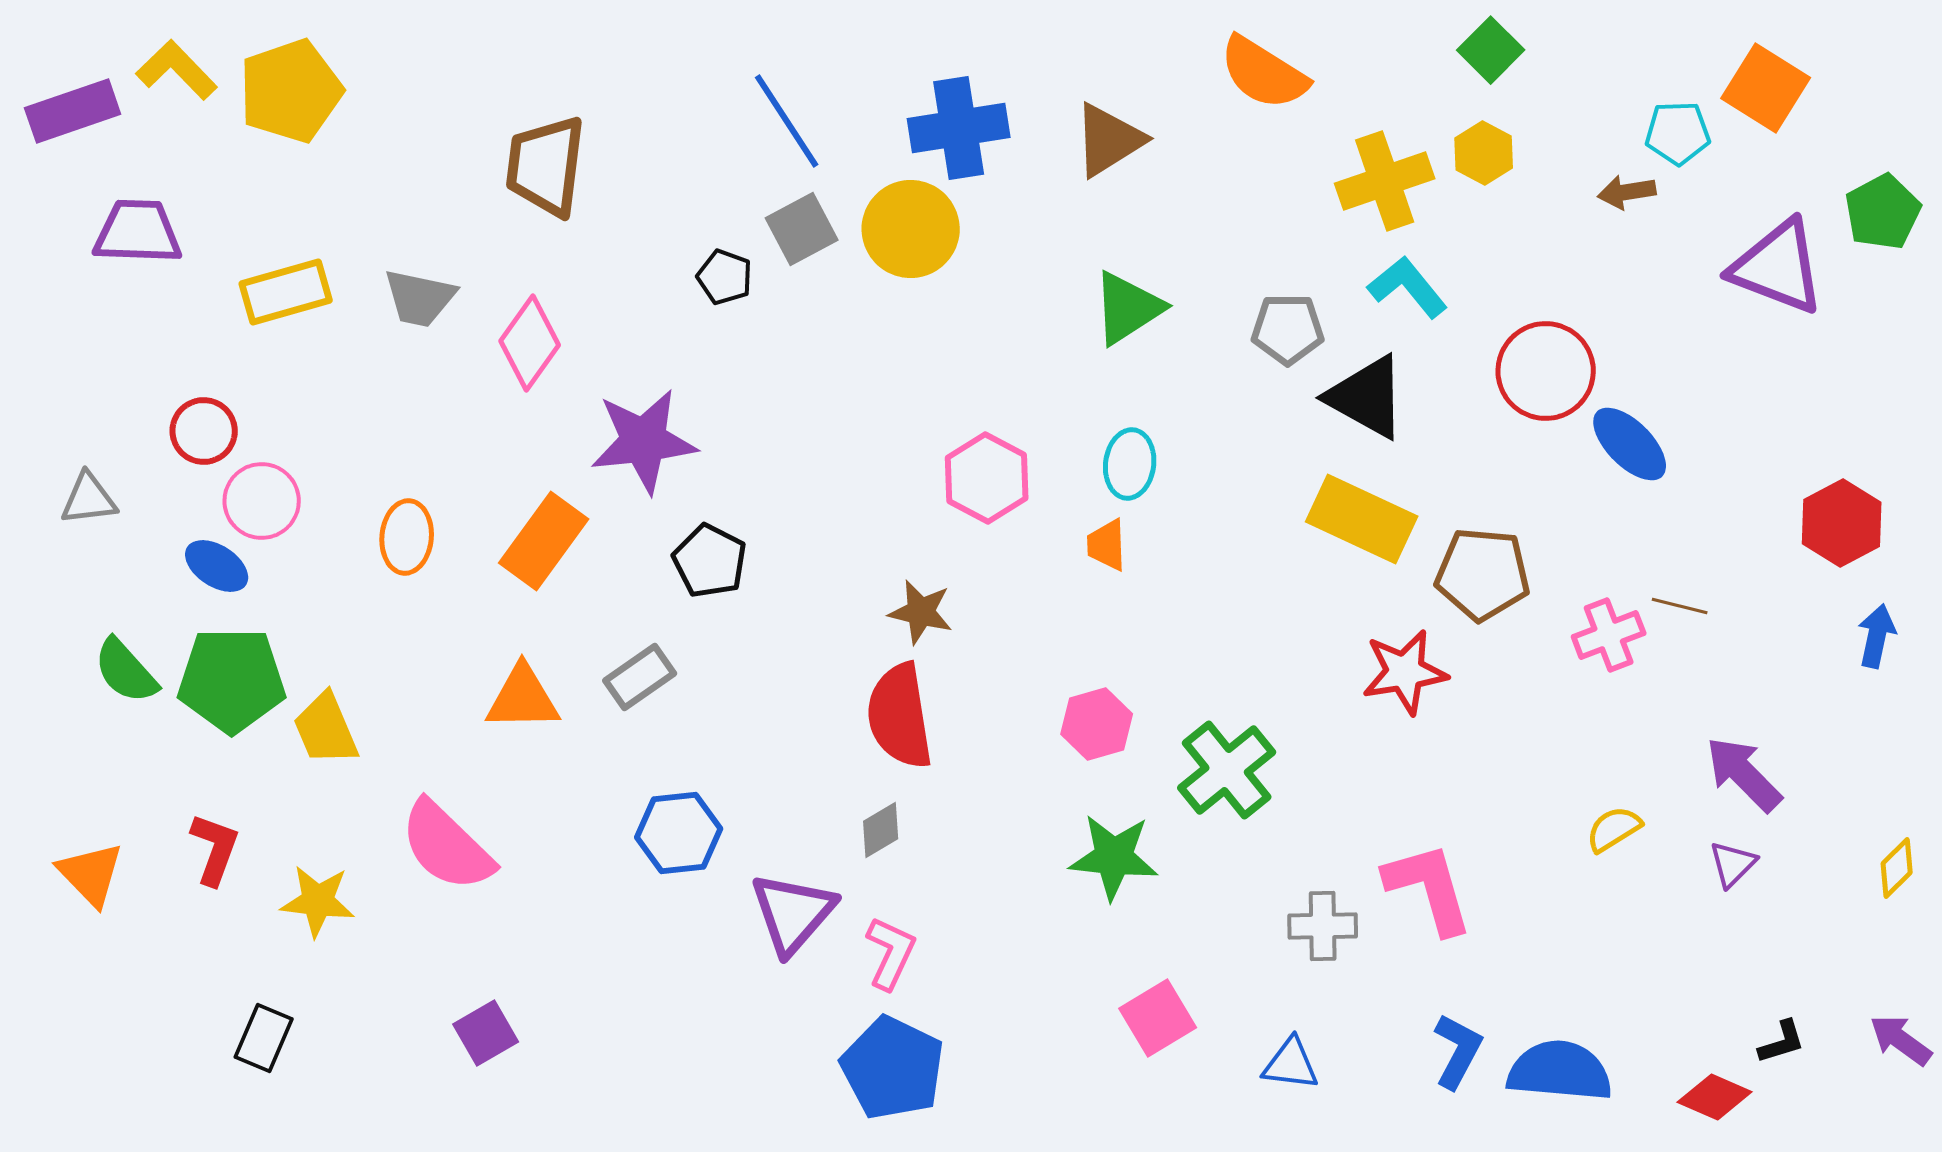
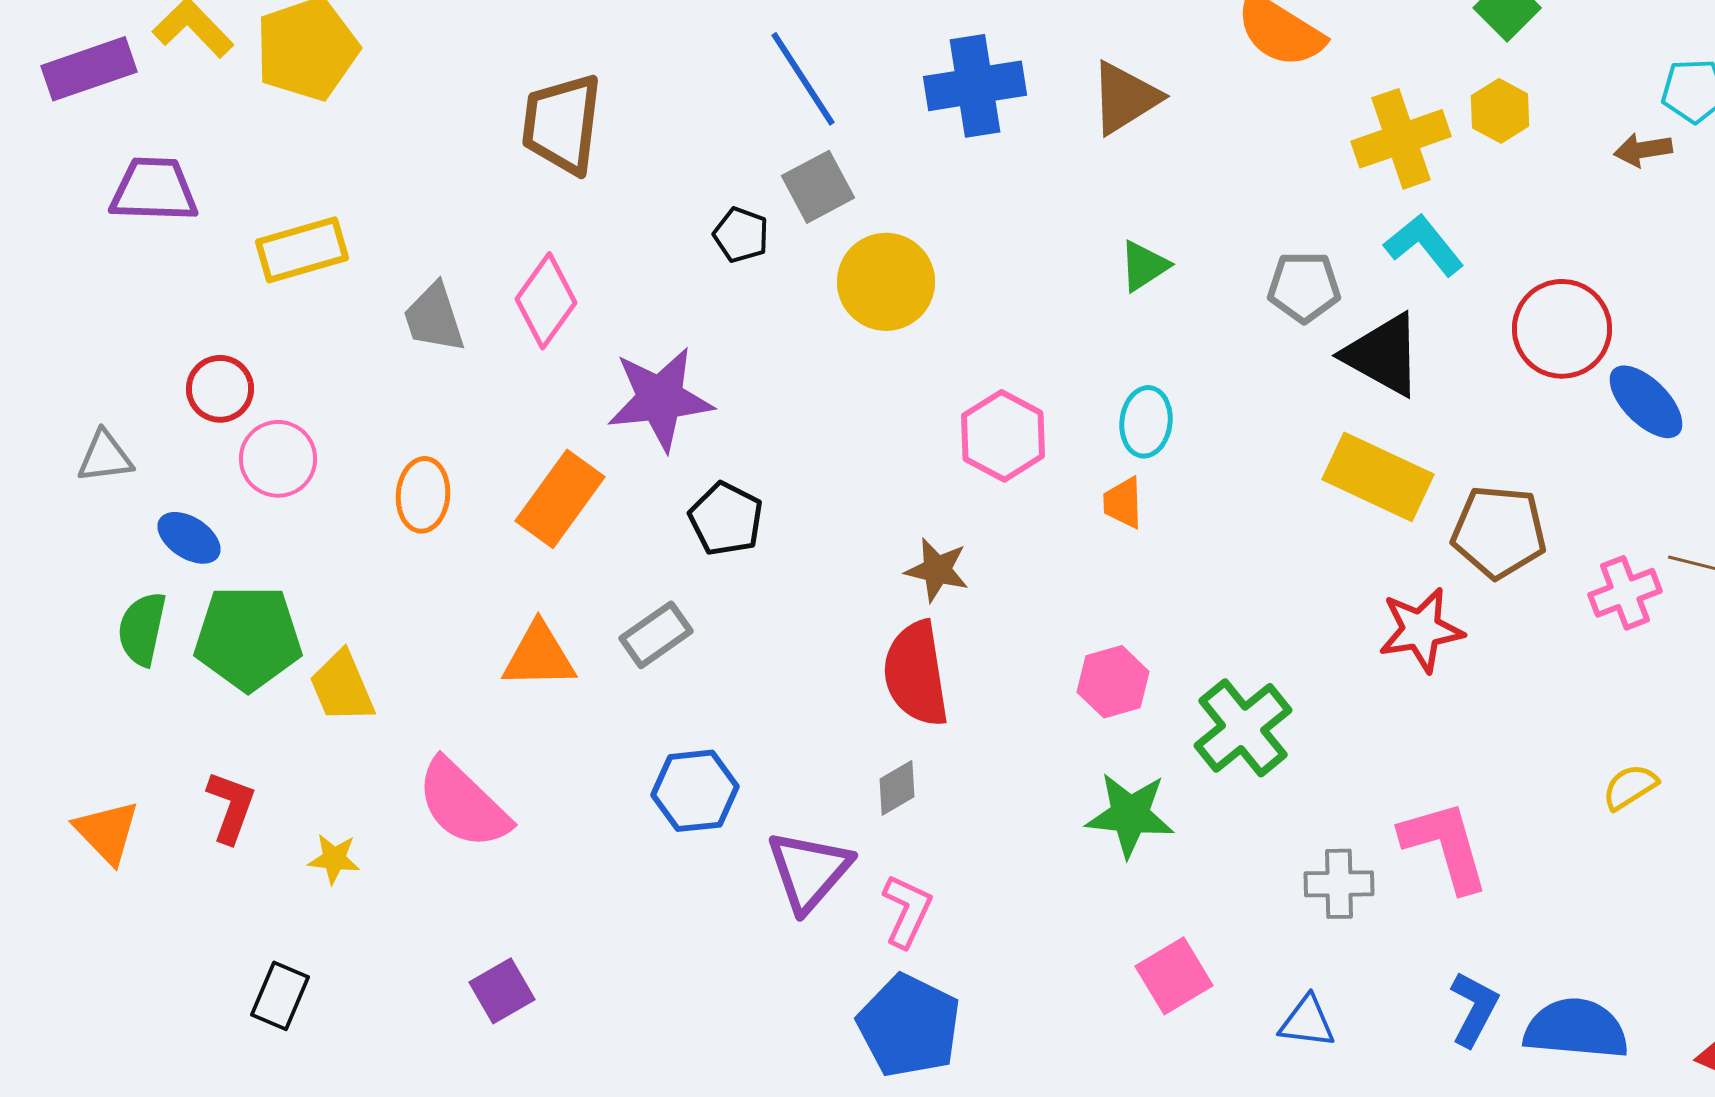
yellow circle: (911, 229) -> (886, 282), moved
gray trapezoid: (420, 298) -> (434, 318), moved, turned 60
green triangle: (1128, 308) -> (1144, 266), size x0.7
blue ellipse: (217, 566) -> (189, 538), moved
green semicircle: (126, 671) -> (142, 629), turned 54
yellow star: (318, 901) -> (334, 859), size x0.7

